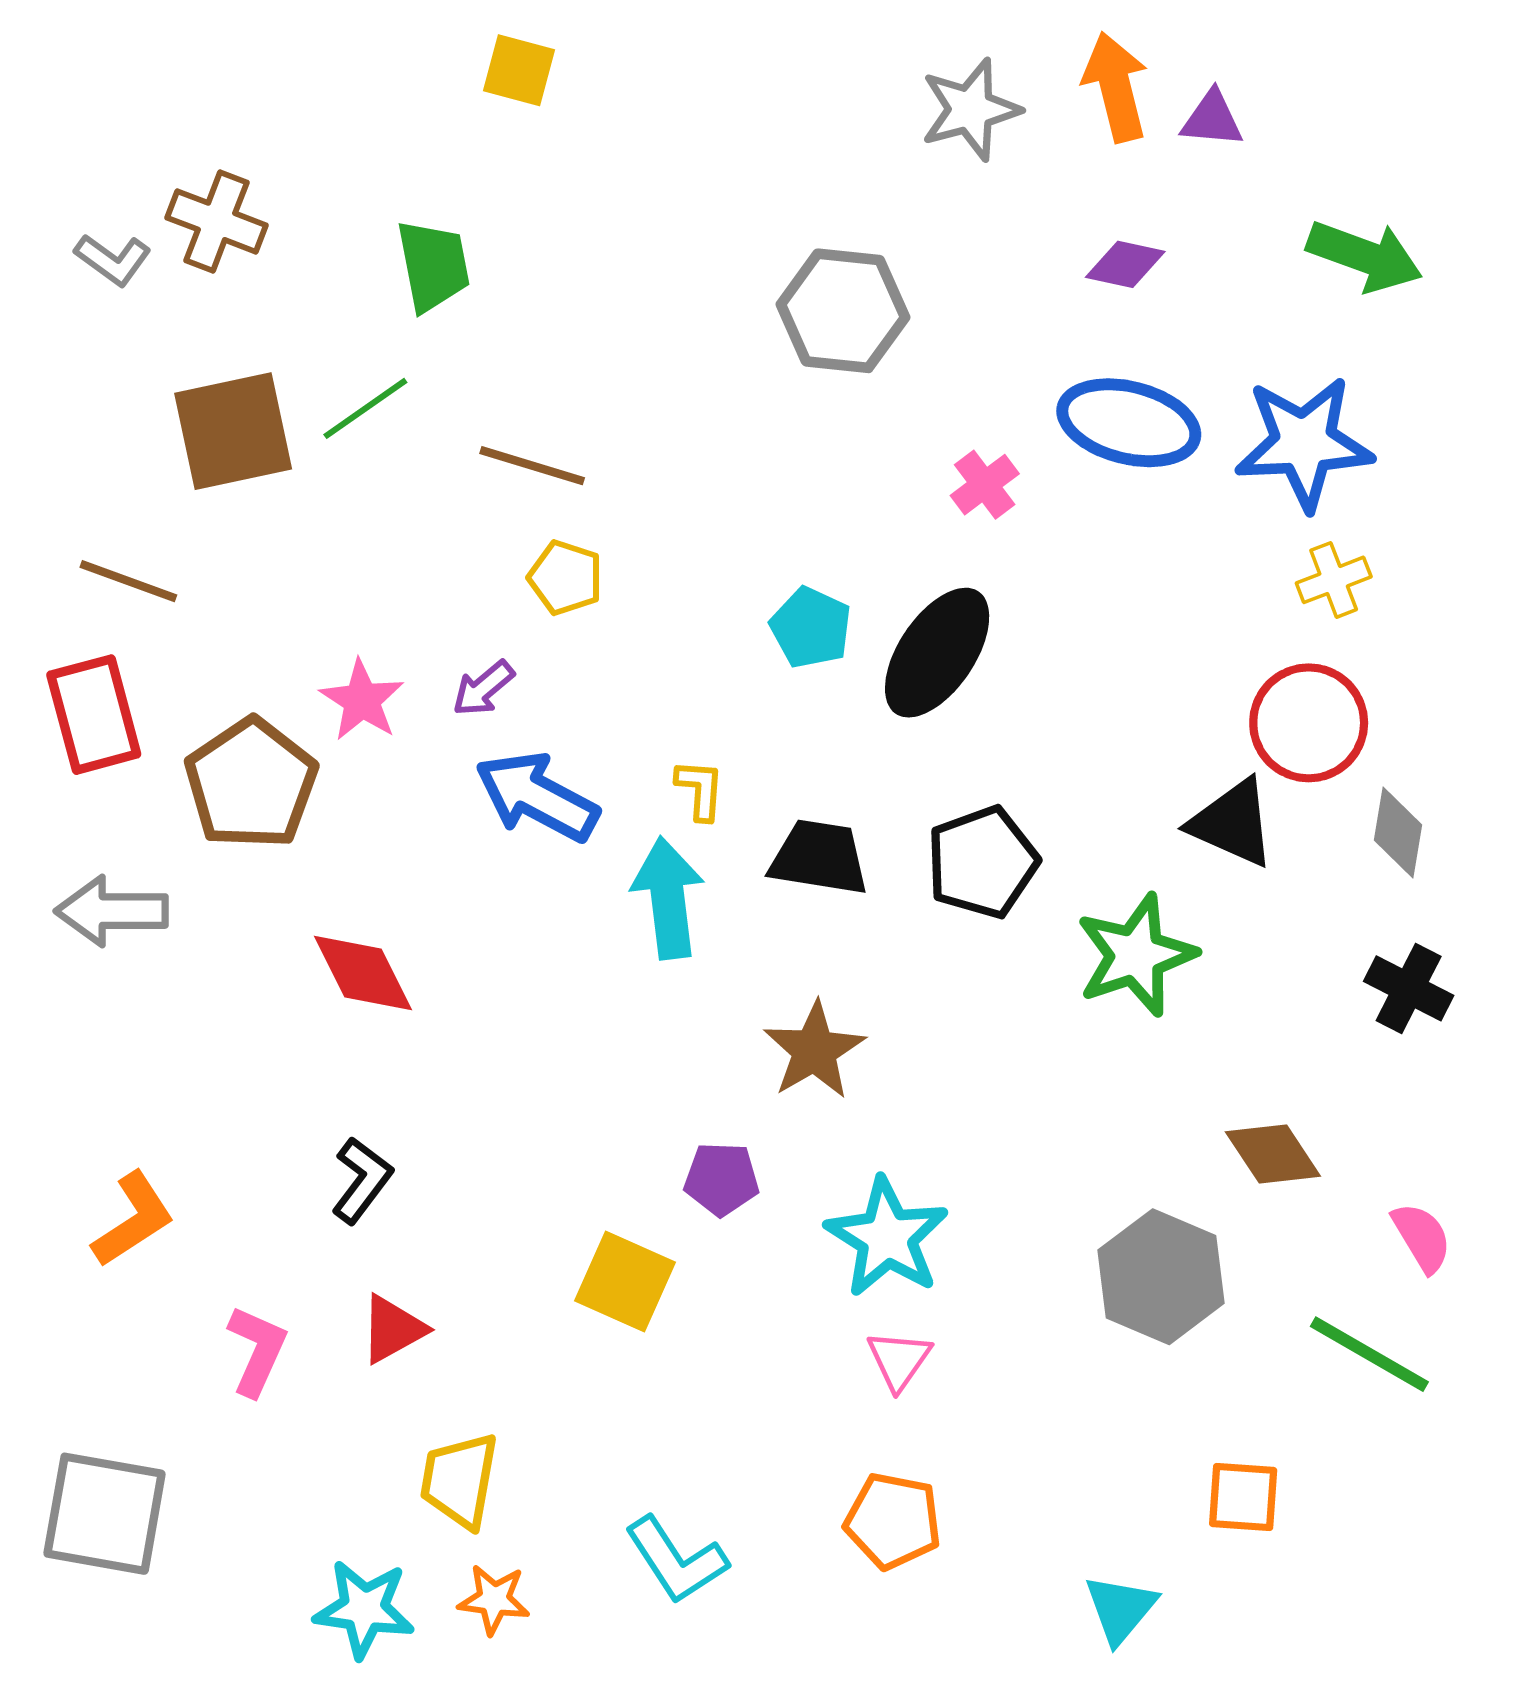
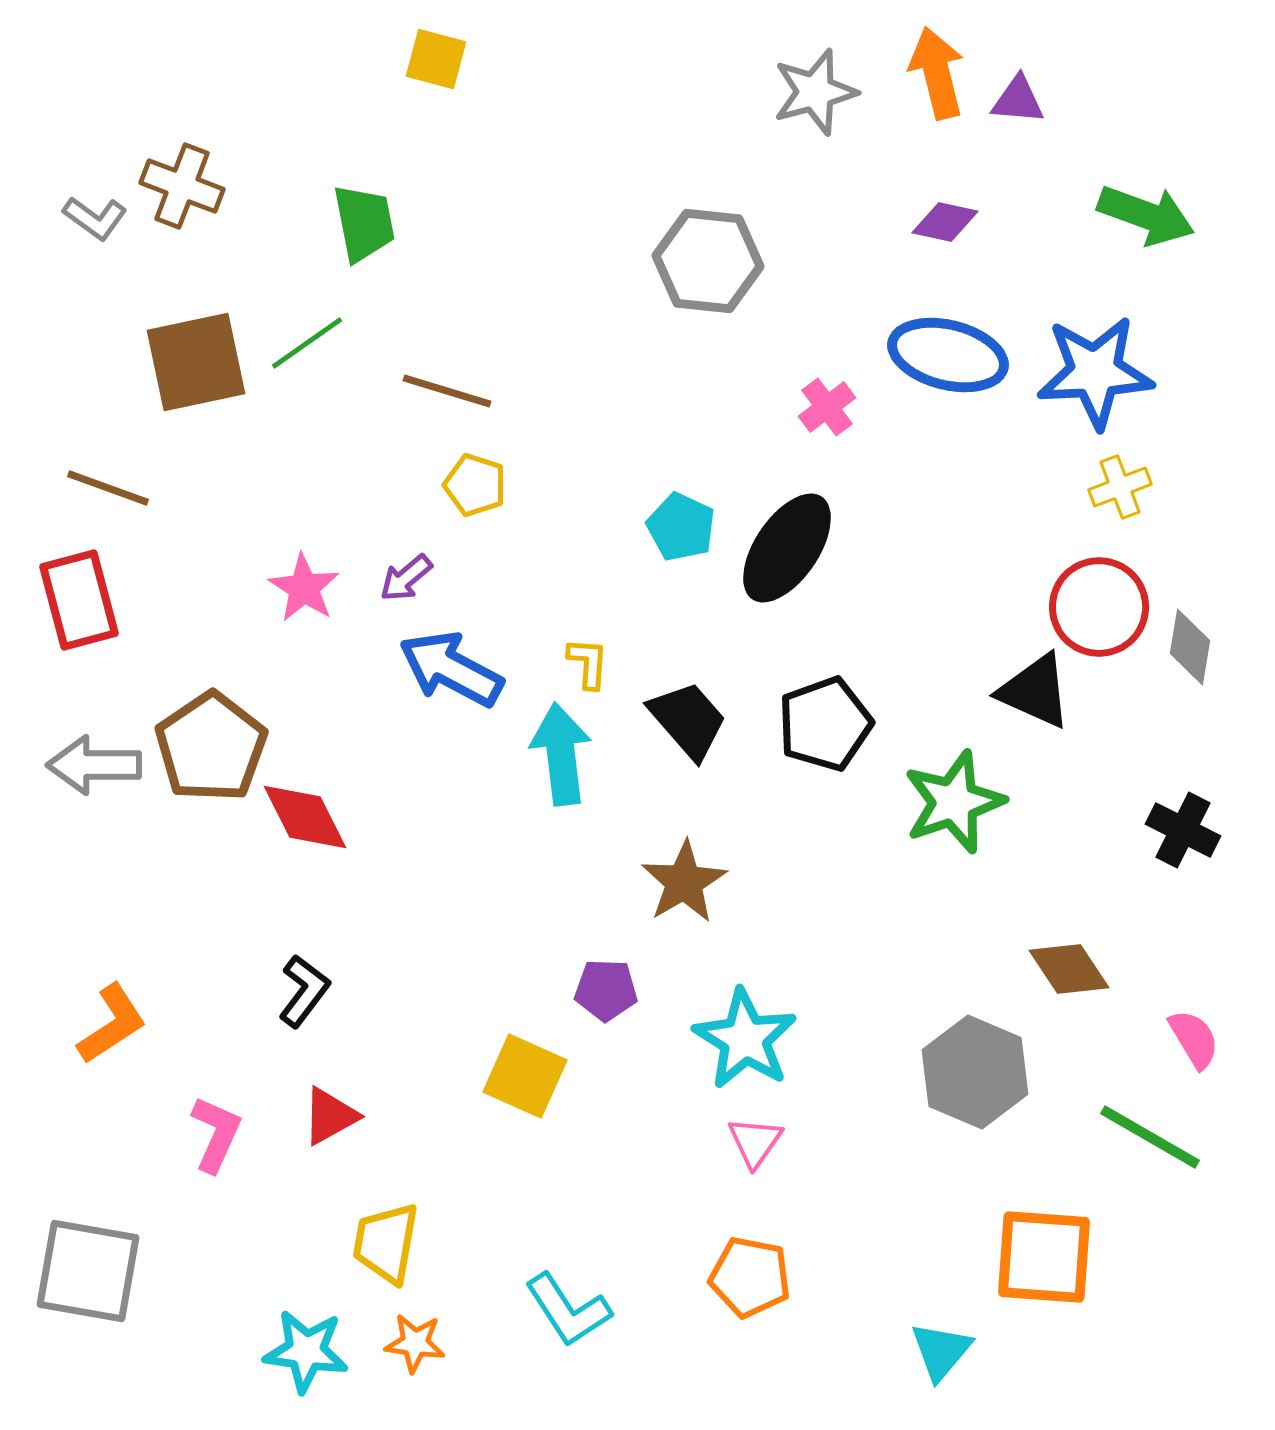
brown pentagon: (251, 784) -> (211, 747), moved
gray diamond: (1398, 832) -> (1190, 647), moved
black trapezoid: (819, 857) -> (688, 720), turned 40
orange square: (1243, 1497) -> (1044, 1257), size x1.6

